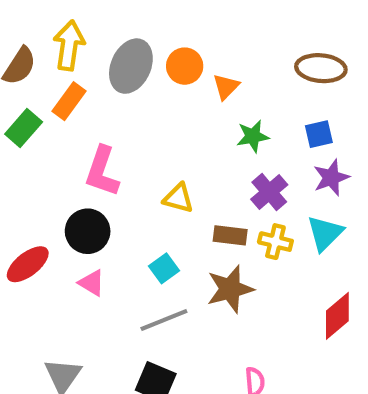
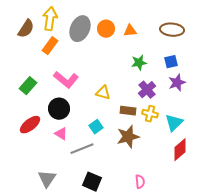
orange triangle: (226, 87) -> (130, 31), moved, turned 40
green rectangle: (24, 128) -> (28, 86), moved
pink L-shape: (102, 171) -> (66, 80), turned -70
cyan triangle: (325, 233) -> (174, 123), moved
gray line: (164, 320) -> (82, 149), moved

